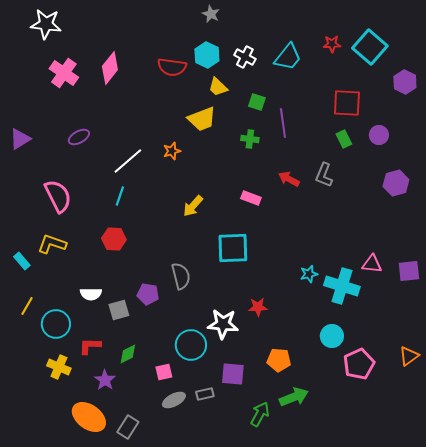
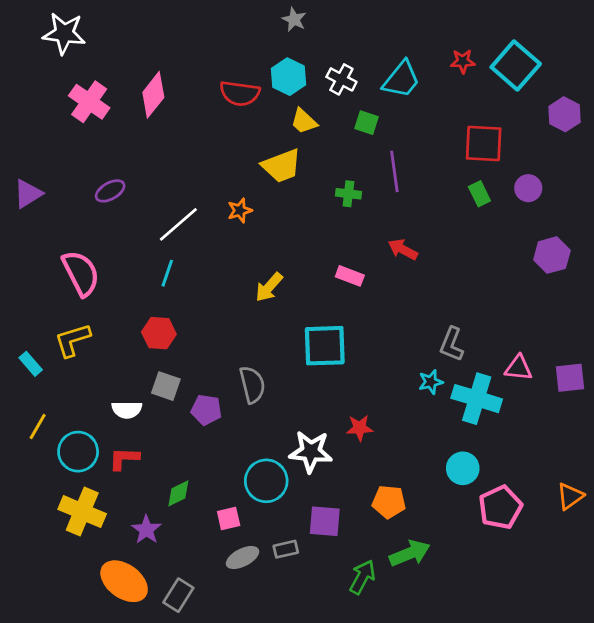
green square: (257, 102) -> (367, 123), moved
gray L-shape: (324, 175) -> (452, 344), moved
yellow L-shape: (52, 244) -> (72, 340), turned -36
gray square: (119, 310) -> (166, 386), moved, turned 35
red L-shape: (90, 346) -> (124, 459), moved
yellow cross: (59, 367) -> (82, 512), size x1.4

